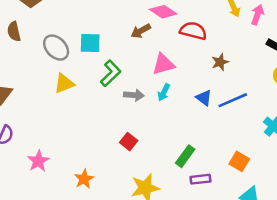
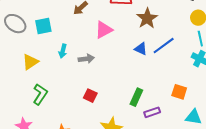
gray ellipse: (56, 48) -> (15, 24), moved
brown star: (220, 62) -> (147, 18), size x1.5
green L-shape: (111, 73) -> (40, 94), moved
cyan arrow: (164, 92) -> (63, 51), moved

